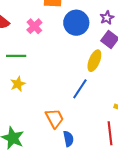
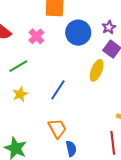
green line: (16, 56) -> (18, 66), turned -30
blue line: (80, 89) -> (58, 90), moved

